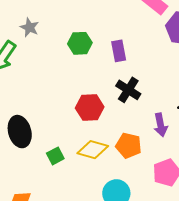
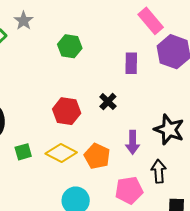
purple rectangle: (119, 51) -> (131, 63), moved
black cross: (128, 90) -> (108, 102), size x0.7

